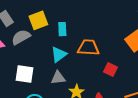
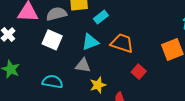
cyan rectangle: (62, 29) -> (101, 17), turned 40
white square: (25, 74) -> (52, 40), moved

